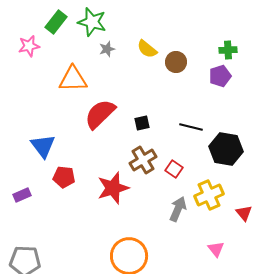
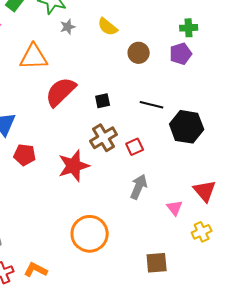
brown circle: (176, 62) -> (139, 53), moved
red square: (174, 169) -> (135, 147), turned 30
yellow cross: (209, 195) -> (202, 232), moved, size x0.7
red triangle: (244, 213) -> (205, 191), size x1.4
pink triangle: (216, 249) -> (175, 208), moved

